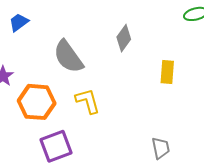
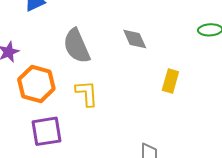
gray diamond: (124, 38) -> (135, 39), turned -72

